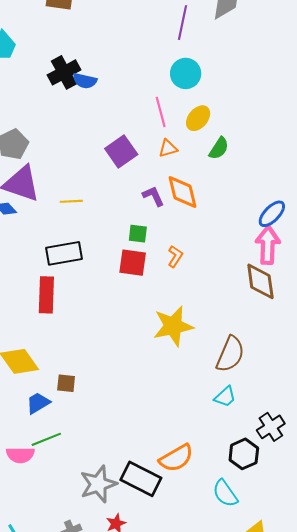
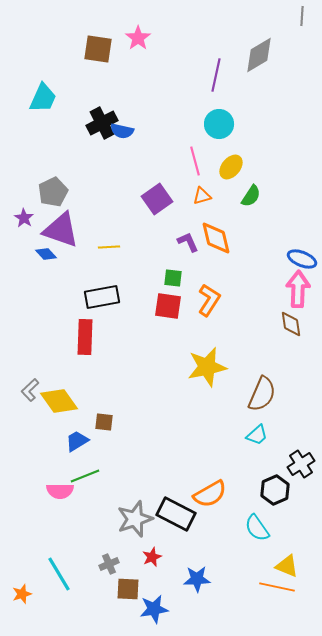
blue ellipse: (272, 214) -> (302, 259), turned 68
orange L-shape: (175, 256) -> (209, 300), size x1.5
brown diamond: (260, 281) -> (291, 324), size x0.7

